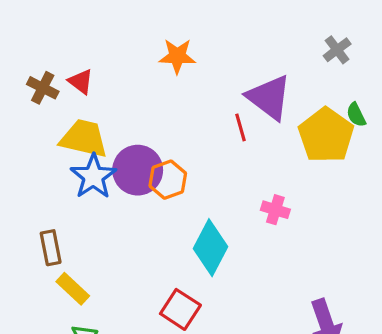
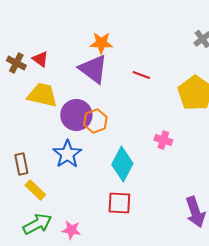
purple triangle: (269, 97) -> (93, 69), moved
red line: (241, 127) -> (141, 75), moved, turned -54
blue star: (93, 176) -> (67, 154), moved
red square: (180, 309) -> (119, 203), moved, turned -30

